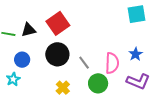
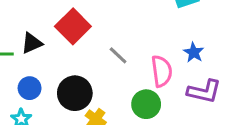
black circle: (57, 54) -> (75, 93), moved
gray line: (84, 63) -> (118, 55), moved

